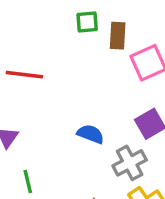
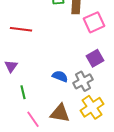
blue semicircle: (91, 134) -> (60, 76), moved

